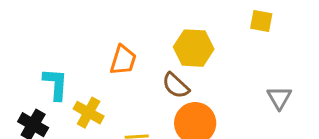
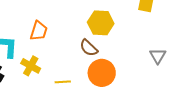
orange trapezoid: (123, 60) -> (39, 31), moved

